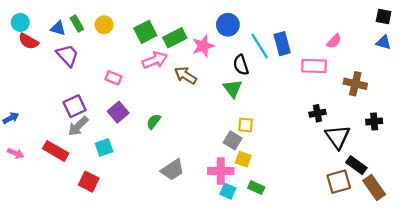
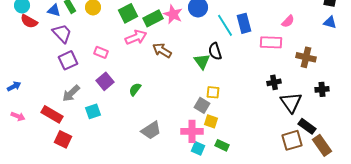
pink star: (203, 46) -> (173, 14), moved, turned -30
black semicircle: (241, 65) -> (215, 51), moved
purple square: (75, 106) -> (68, 60), moved
red square: (89, 182) -> (63, 139), moved

